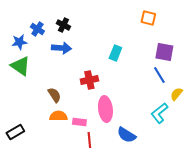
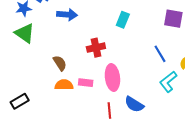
blue line: (159, 75) -> (160, 54), moved
pink rectangle: (79, 122) -> (86, 83), moved
red line: (89, 140) -> (109, 111), moved

